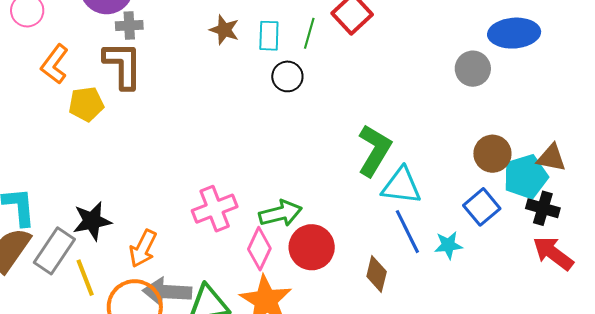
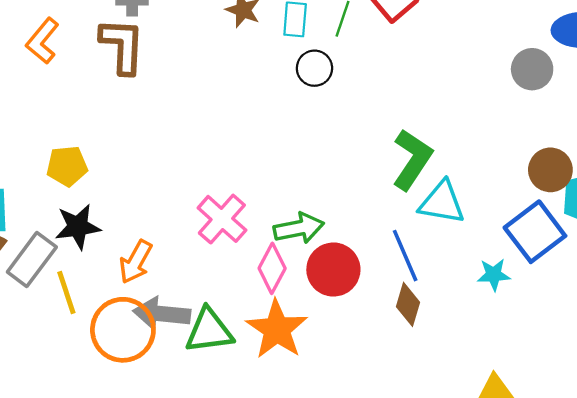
yellow pentagon: (86, 104) -> (67, 166), moved
blue square: (482, 207) -> (535, 232), size x1.4
pink cross: (215, 209) -> (222, 219), turned -30
blue line: (407, 232) -> (405, 256), moved

